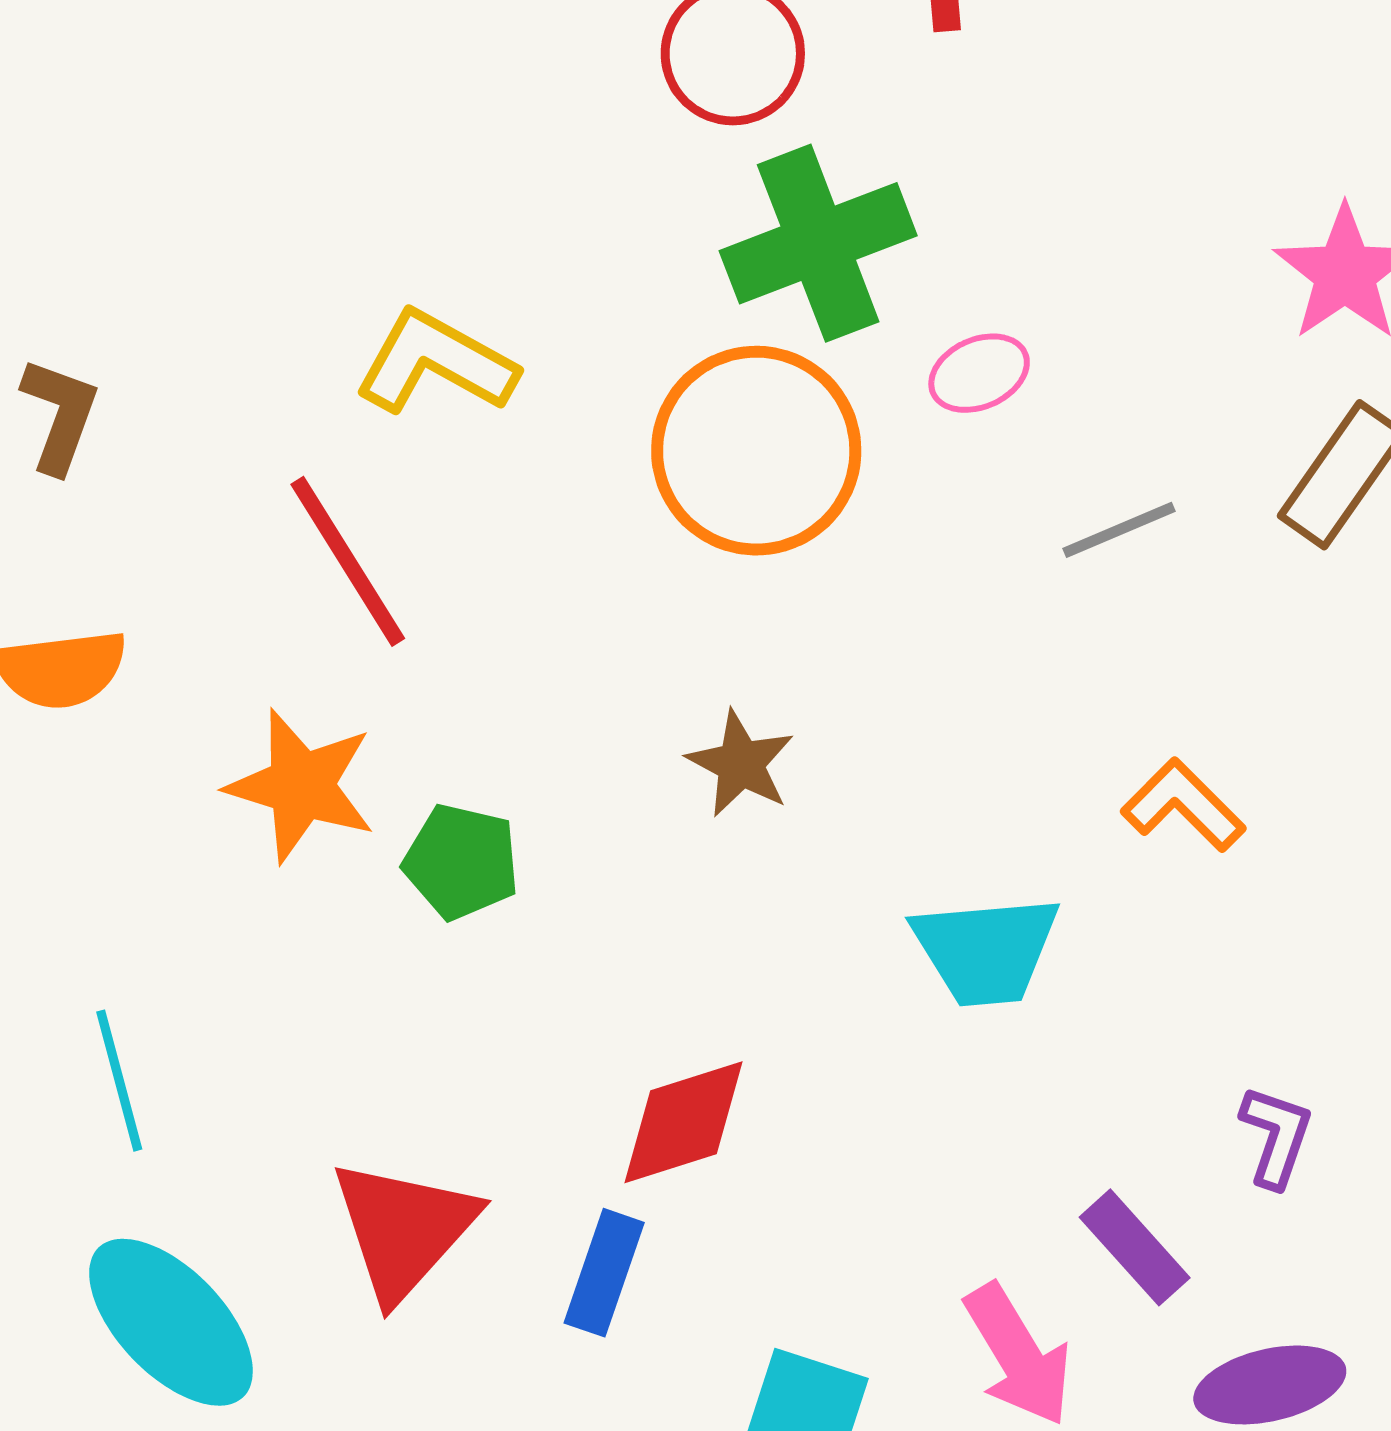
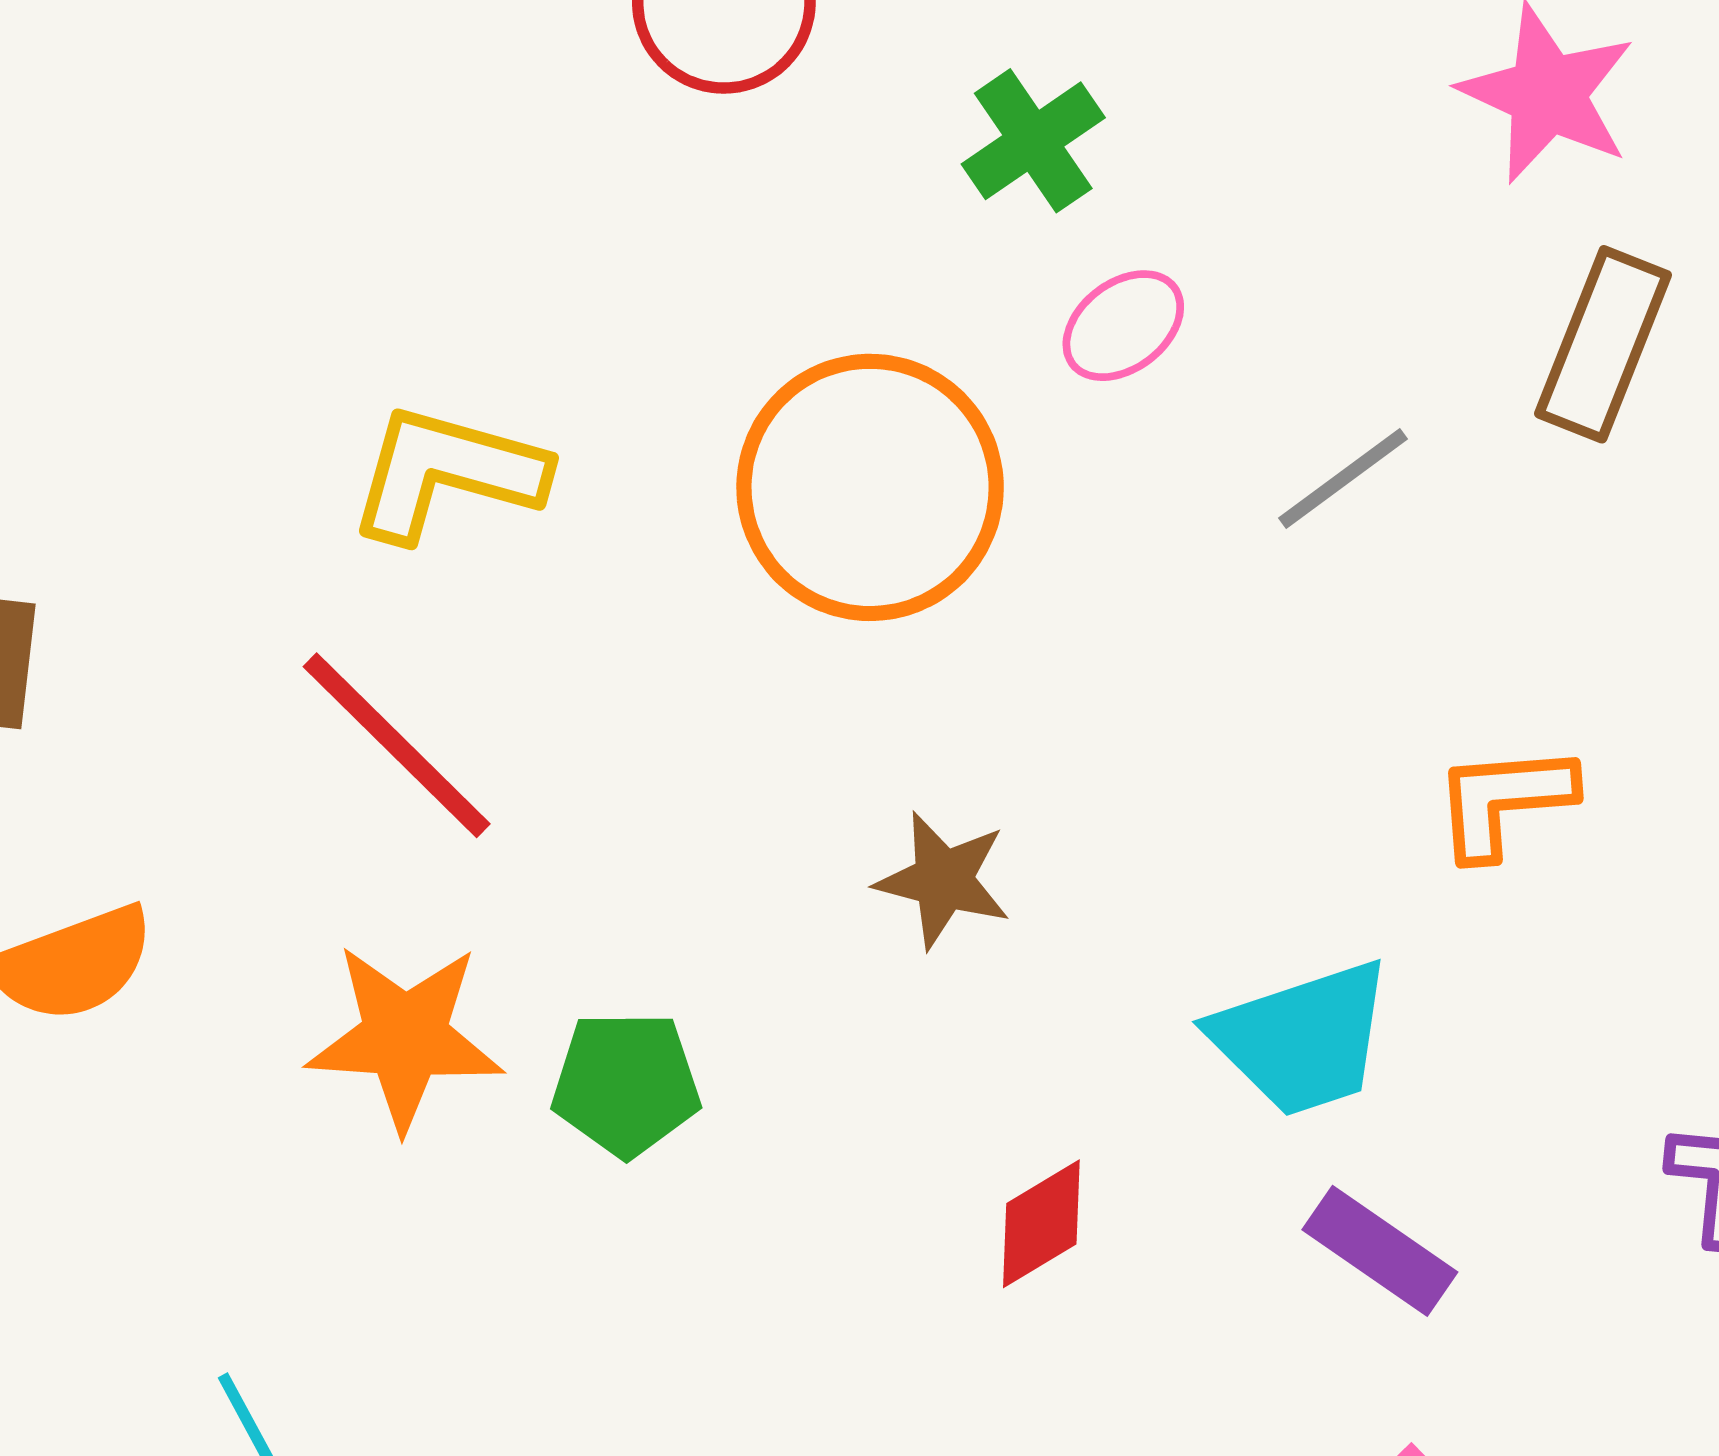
green cross: (818, 243) -> (1033, 141), moved, size x0.6
orange L-shape: (1183, 805) -> (1504, 801), turned -36
red diamond: (684, 1122) -> (1041, 1224), moved, size x0.7
purple rectangle: (1135, 1247) -> (1380, 1251), moved

